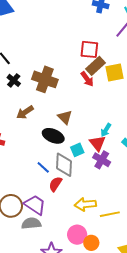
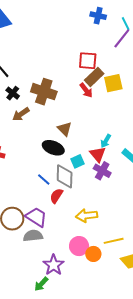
brown arrow: (25, 112) -> (21, 114), moved
yellow line: (110, 214) -> (114, 241), moved

